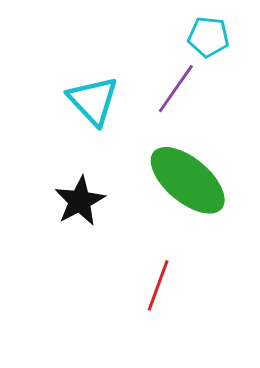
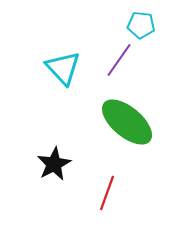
black star: (80, 201) -> (54, 164), moved

